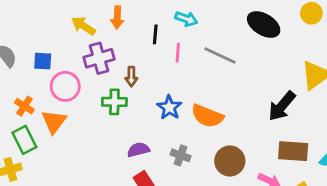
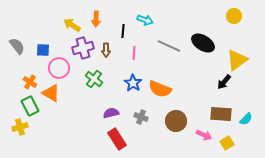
black ellipse: (264, 24) -> (203, 43), moved
pink line: (178, 53) -> (134, 53), moved
brown arrow: (131, 77) -> (106, 50), moved
green cross: (114, 102) -> (94, 79), turned 36
black arrow: (282, 106) -> (224, 82), moved, size x0.7
orange triangle: (54, 122) -> (51, 93), turned -36

